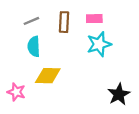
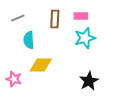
gray line: (31, 21) -> (18, 18), moved
black star: (119, 94) -> (89, 81), moved

